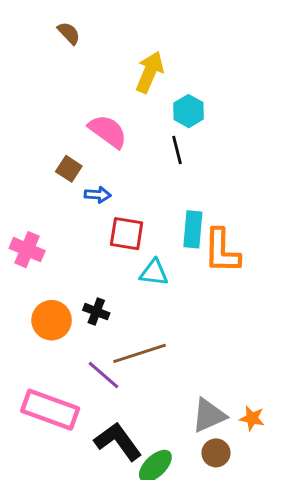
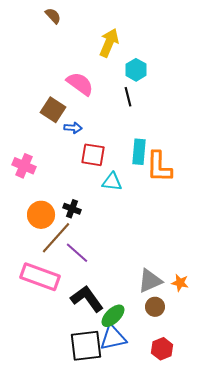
brown square: (69, 169) -> (53, 110), size x1.4
brown line: (140, 353) -> (56, 238), moved, turned -30

